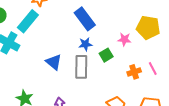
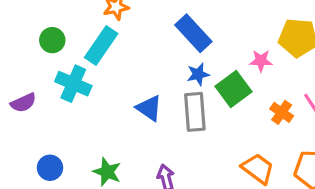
green square: (106, 55) -> (234, 89), size x1.5
orange cross: (134, 72) -> (282, 112), turned -32

